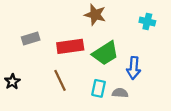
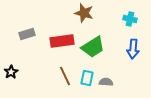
blue arrow: (134, 68) -> (133, 49), moved
brown line: (60, 80) -> (65, 76), moved

